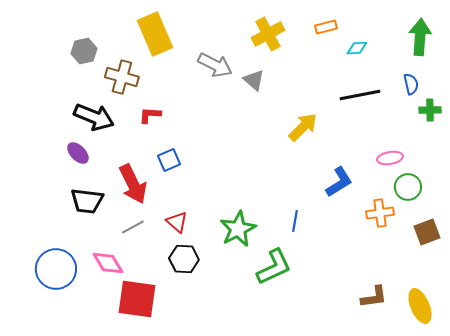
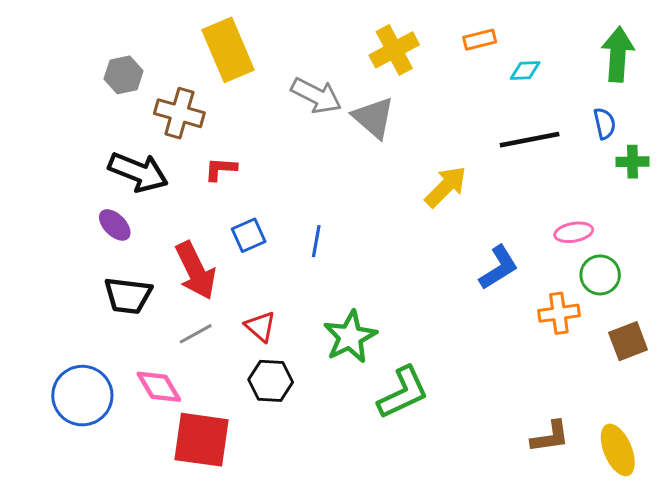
gray triangle: (254, 80) -> (374, 118), size x1.4
blue line: (295, 221) -> (316, 241), moved

